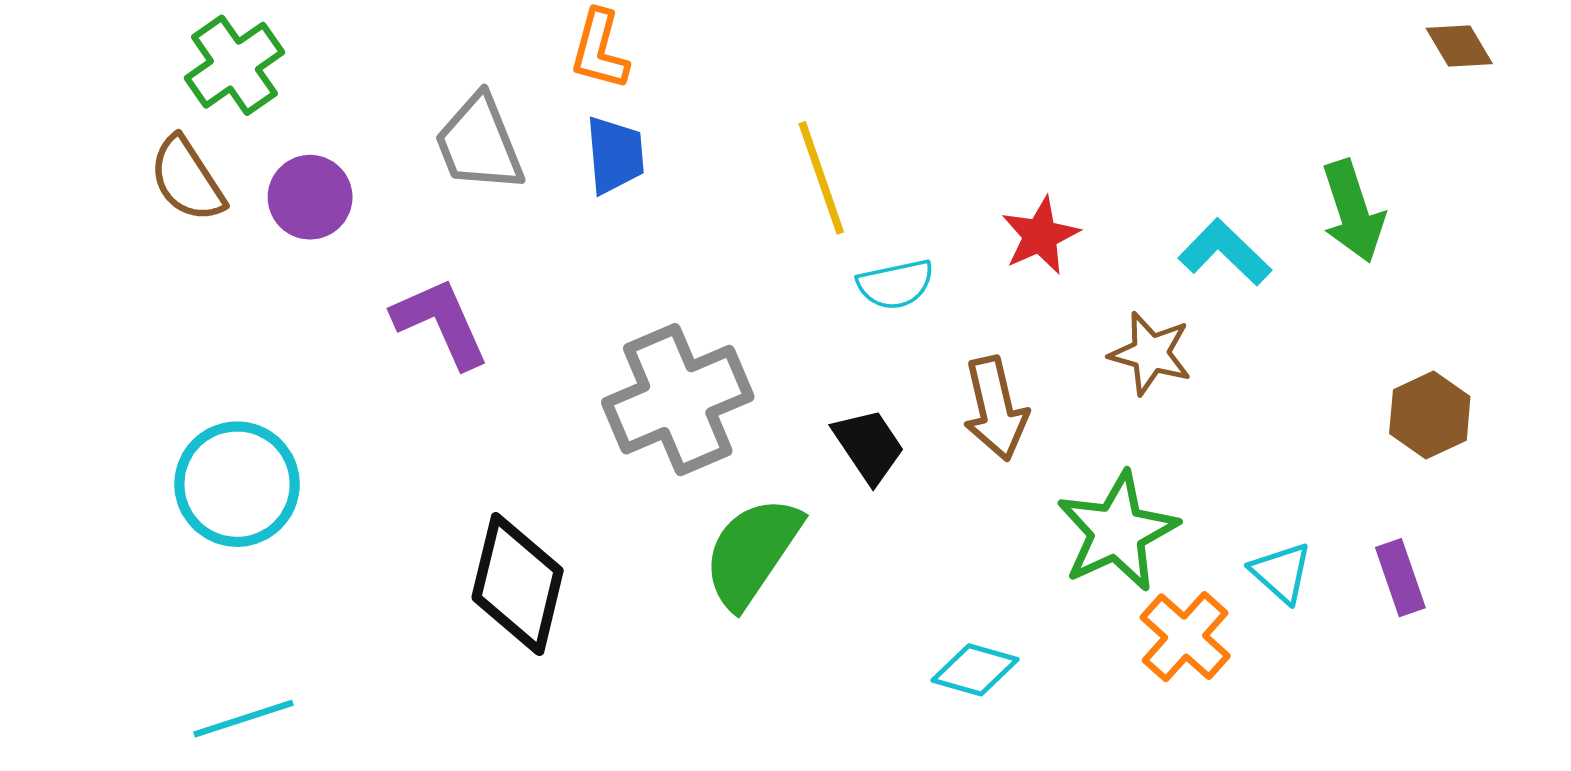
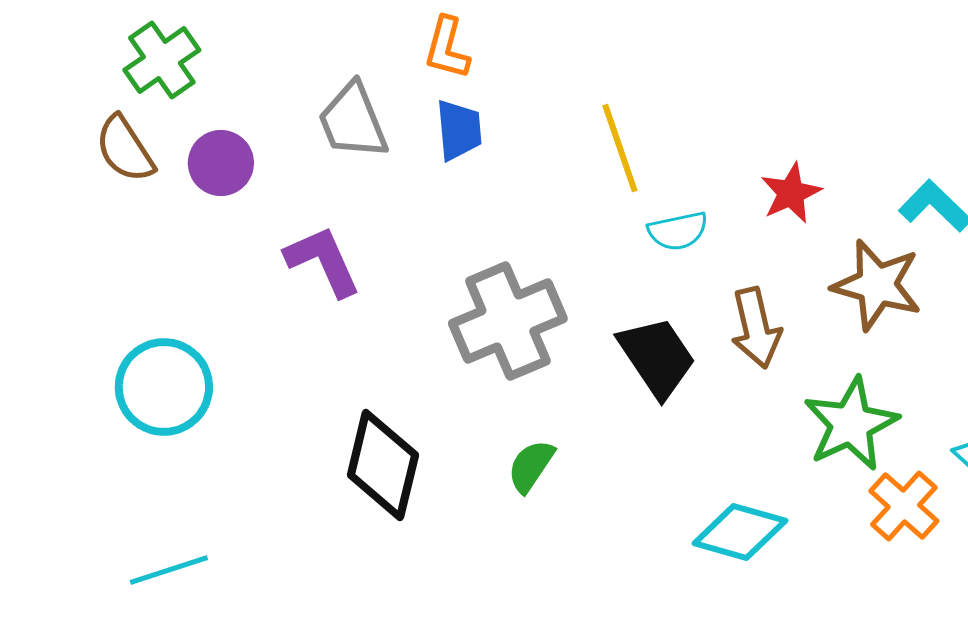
brown star: (1151, 353) -> (877, 285), size x1.4
black trapezoid: (869, 446) -> (657, 357), size x1.4
green semicircle: (752, 552) -> (531, 466), moved, size x0.6
cyan diamond: (975, 670) -> (740, 532), size x1.4

